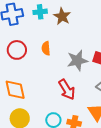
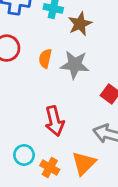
gray star: (77, 61) -> (75, 65), moved

